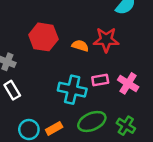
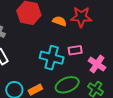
pink cross: (128, 83) -> (97, 64), moved

